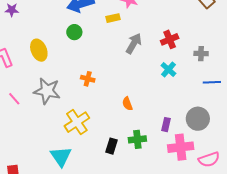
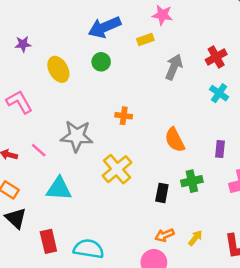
yellow ellipse: (39, 50) -> (58, 69), moved
orange semicircle: (127, 104) -> (175, 140), size x1.5
purple rectangle: (166, 125) -> (220, 149), moved
cyan triangle: (61, 157) -> (59, 189), moved, turned -45

